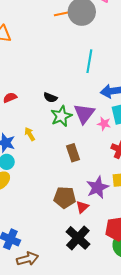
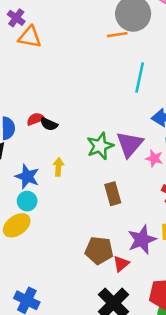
orange line: (62, 14) -> (117, 35), moved
black semicircle: (50, 97) -> (49, 124), moved
yellow arrow: (30, 134) -> (58, 167), turned 32

